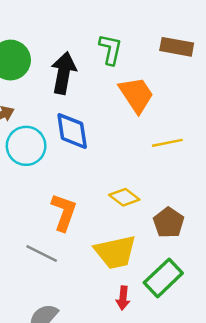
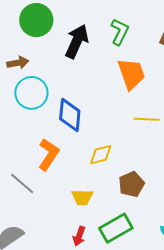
blue diamond: (72, 131) -> (70, 115), moved
yellow diamond: (124, 197) -> (101, 155), turned -65
yellow trapezoid: (115, 252) -> (82, 197), size x0.6

